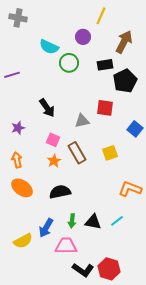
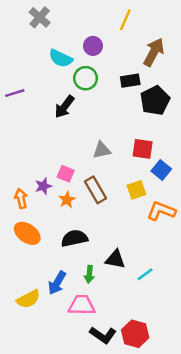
gray cross: (18, 18) -> (40, 17), moved, turned 30
purple circle: (83, 37) -> (93, 46), moved
black arrow: (47, 108) -> (64, 107), moved, turned 72
red square: (105, 108) -> (143, 149), moved
purple star: (18, 128) -> (43, 186), moved
blue square: (135, 129) -> (161, 170), moved
orange L-shape: (130, 189) -> (161, 211), moved
black triangle: (93, 222) -> (115, 259), moved

